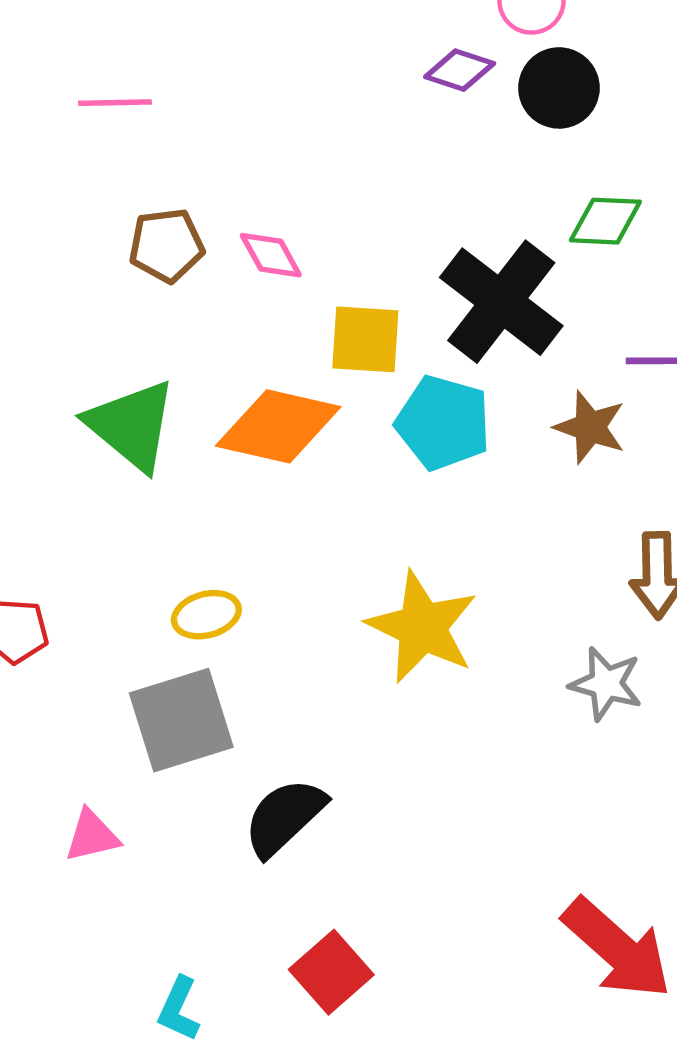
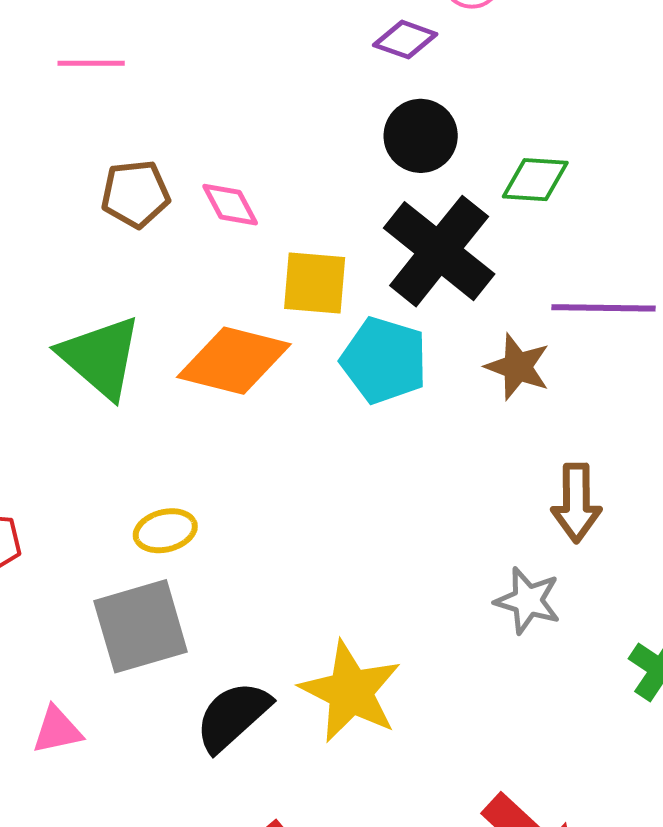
black circle: (559, 88) -> (421, 136), moved
yellow star: (422, 627) -> (351, 692), moved

